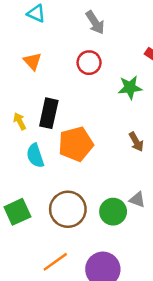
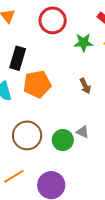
red circle: (89, 63) -> (53, 20), size x1.4

